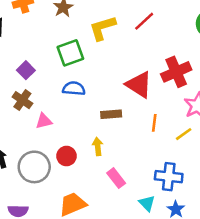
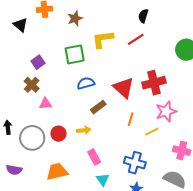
blue semicircle: (74, 89) -> (86, 83), moved, turned -30
brown rectangle: (111, 114) -> (98, 107), turned -42
yellow arrow: (98, 146) -> (84, 130), turned 80
cyan triangle: (147, 203) -> (103, 180), moved

